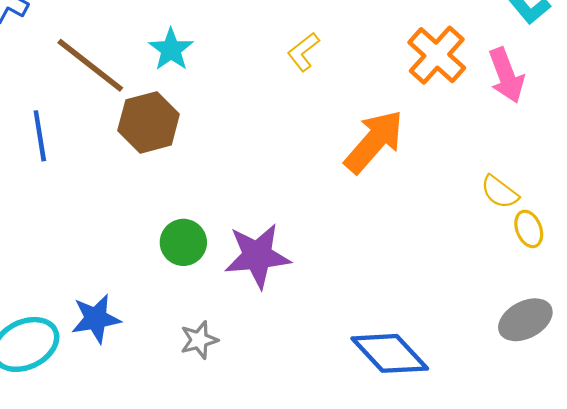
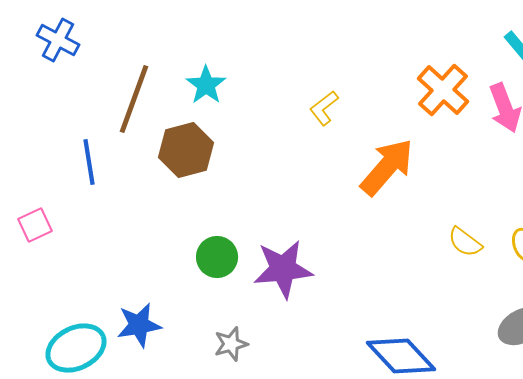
yellow L-shape: (303, 52) -> (324, 108), moved
brown line: (90, 65) -> (134, 99), turned 72
yellow semicircle: (500, 192) -> (465, 242), moved

